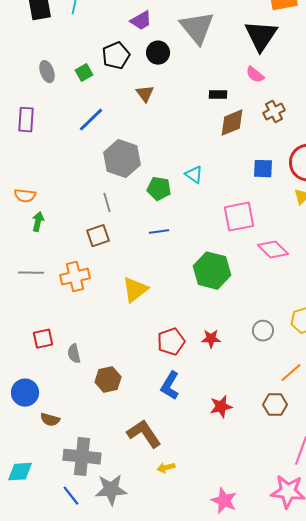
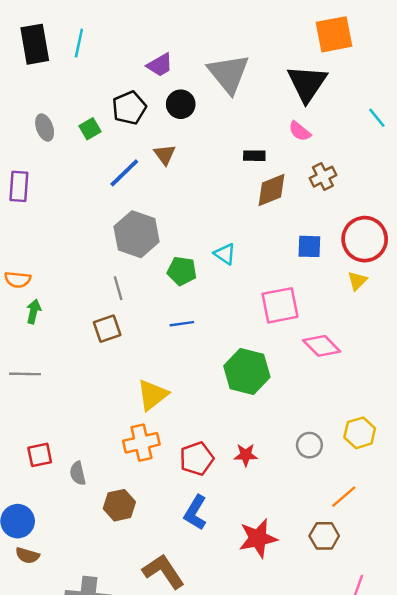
blue line: (91, 120) -> (124, 173), moved
orange cross: (75, 277) -> (141, 443), moved
red star: (221, 407) -> (258, 538), size x1.4
brown semicircle: (50, 420) -> (27, 555), moved

